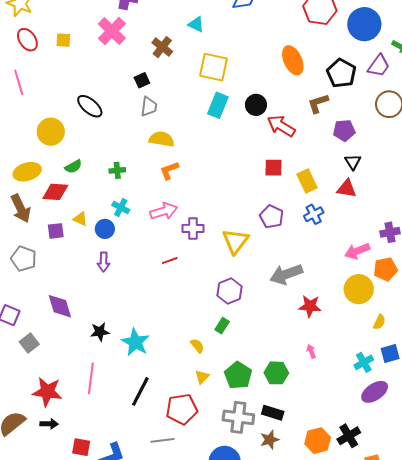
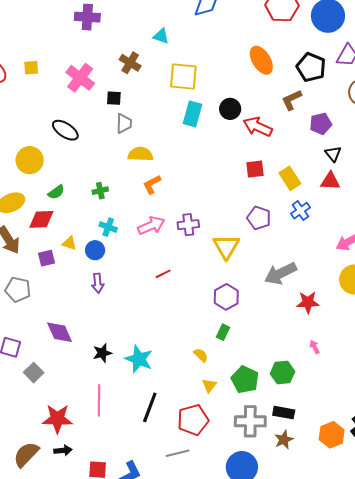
pink cross: (112, 31) -> (80, 78), moved
black square: (142, 80) -> (114, 98), turned 35
purple cross: (193, 228) -> (188, 225), moved

